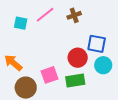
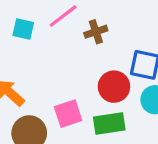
brown cross: (74, 15) -> (96, 32), moved

